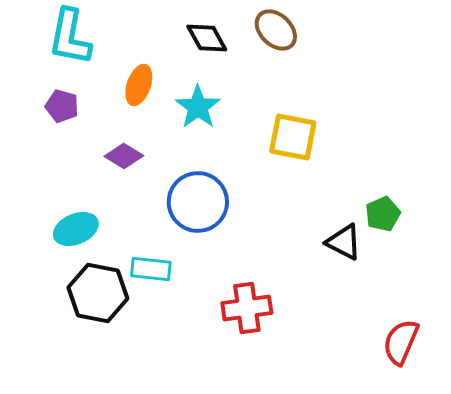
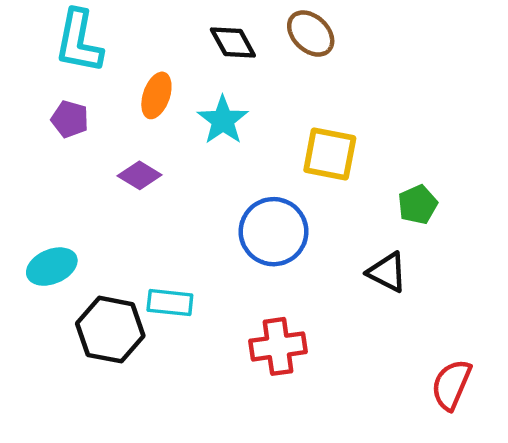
blue circle: (198, 202) -> (274, 232), moved
green pentagon: (383, 214) -> (418, 205), moved
cyan ellipse: (76, 229) -> (52, 267), moved

